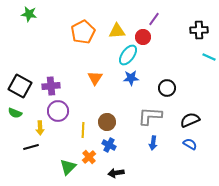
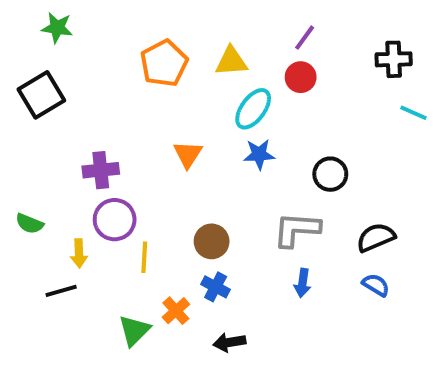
red circle: (143, 37) -> (301, 77), moved
black square: (20, 86) -> (41, 95), moved, turned 30
yellow line: (83, 130) -> (144, 257), moved

